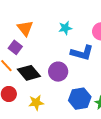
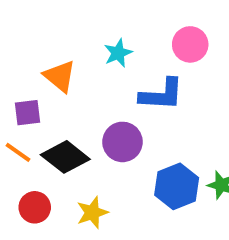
orange triangle: (25, 28) -> (60, 76), moved
purple square: (15, 47) -> (28, 113), turned -32

